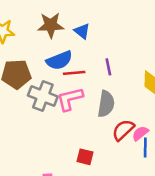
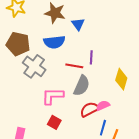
red line: (74, 73) -> (74, 66), moved
pink L-shape: (70, 99) -> (53, 96), moved
pink semicircle: (140, 133) -> (103, 106), moved

